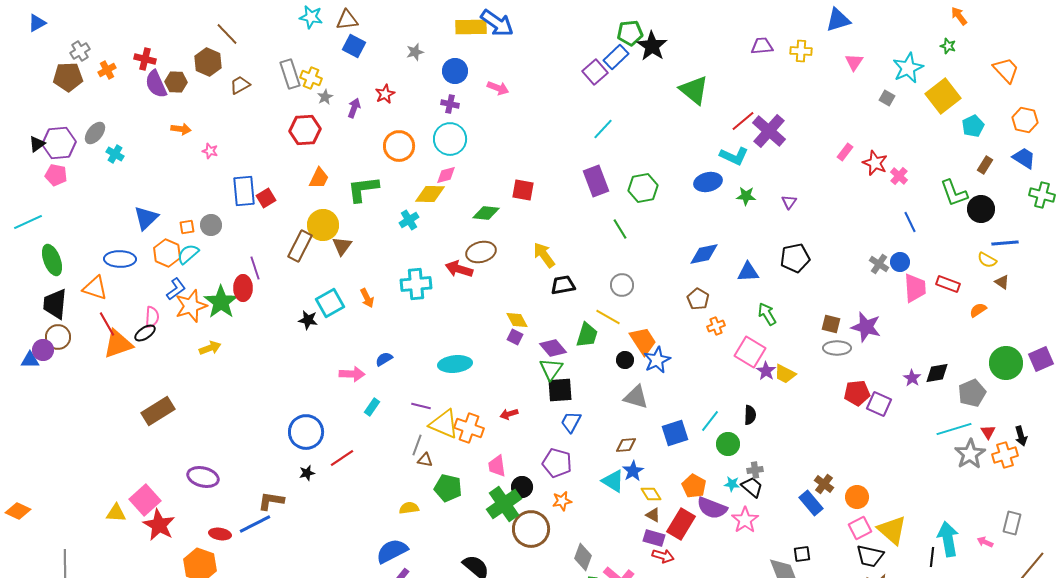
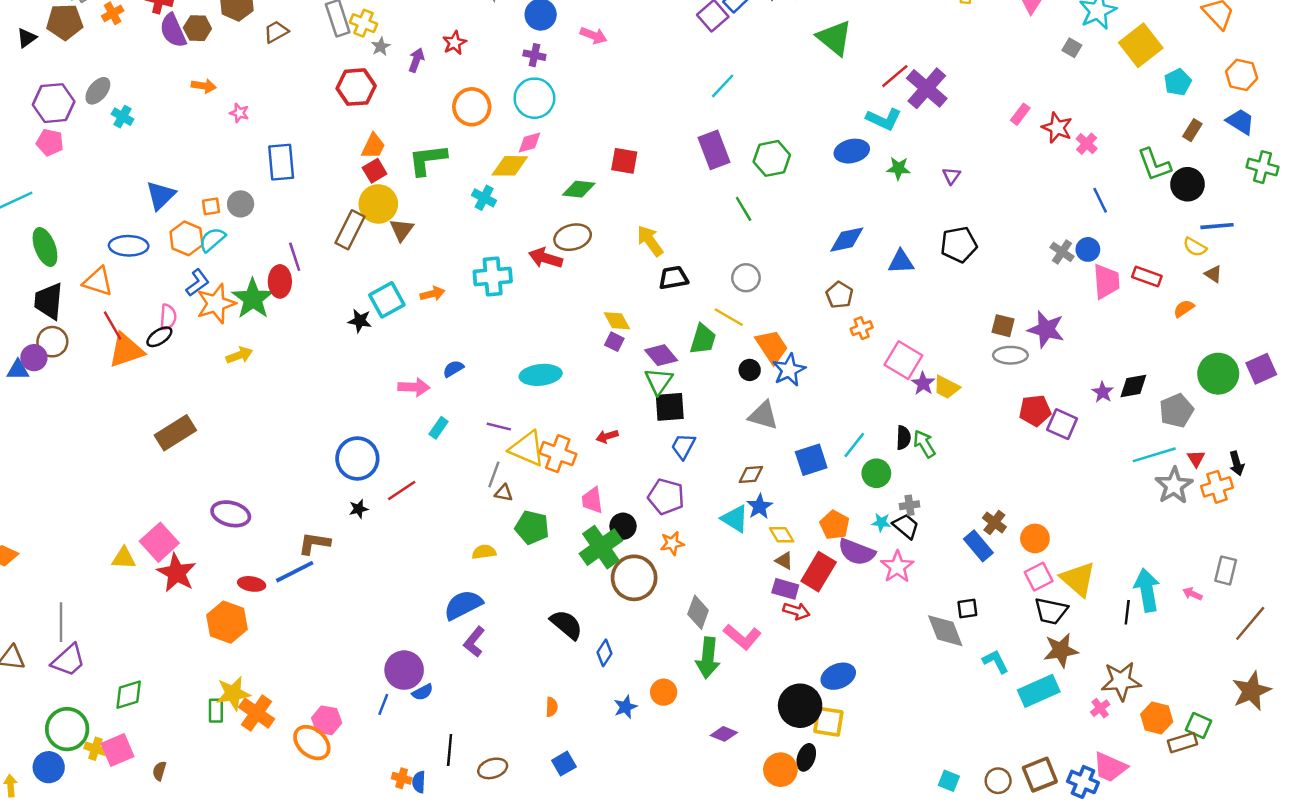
black triangle: (37, 144) -> (27, 38), moved
red square: (266, 198) -> (375, 171), moved
cyan cross: (409, 220) -> (484, 198), turned -30
orange arrow: (367, 298) -> (432, 294), turned -78
green arrow: (767, 314) -> (924, 444), moved

